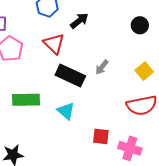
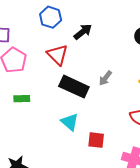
green rectangle: (26, 100) -> (22, 99), moved, size x0.6
red square: (101, 136) -> (96, 140), moved

